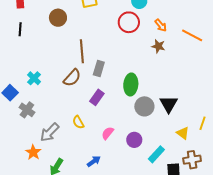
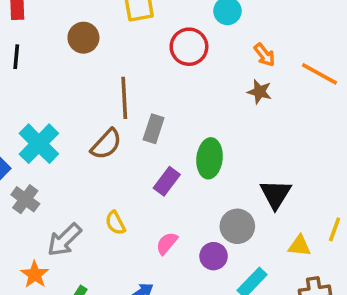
red circle: (129, 22) -> (189, 47), moved
cyan cross: (34, 78) -> (39, 144), size x1.6
purple rectangle: (97, 97) -> (167, 181), moved
gray circle: (144, 106) -> (237, 226), moved
yellow triangle: (183, 133) -> (299, 246), turned -32

